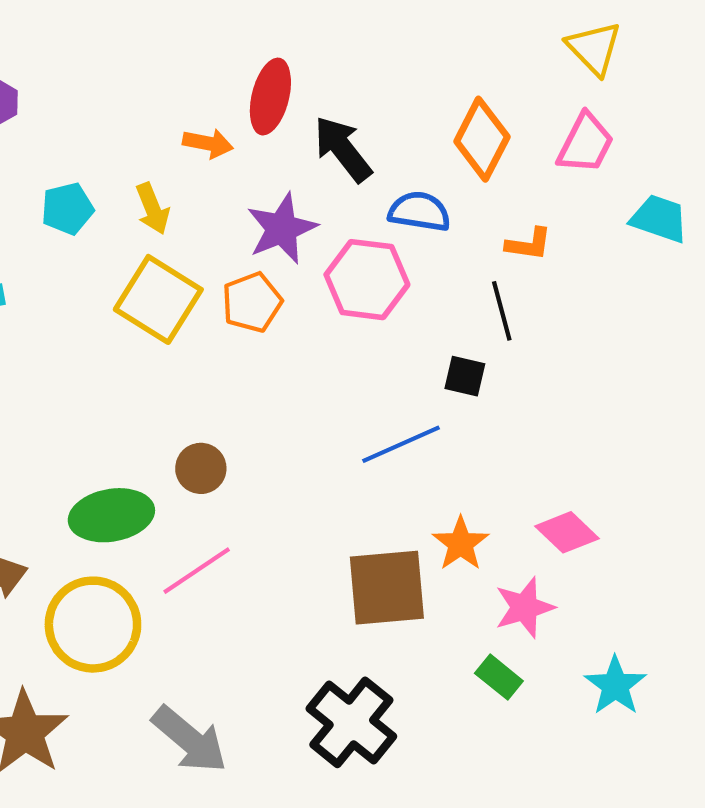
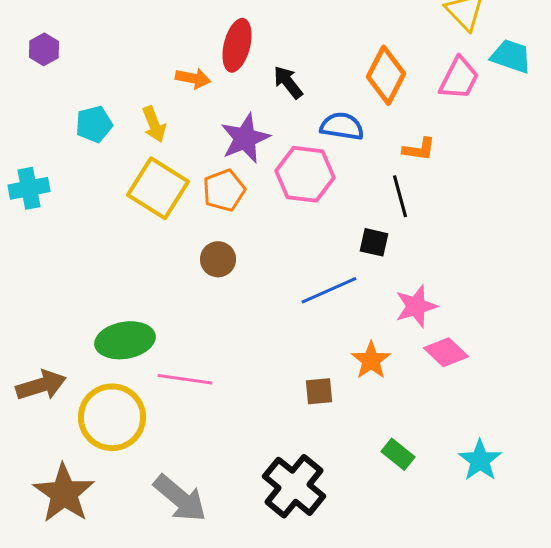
black arrow: (343, 149) -> (288, 82), size x0.7
cyan trapezoid: (659, 219) -> (511, 56), moved
brown circle: (201, 468) -> (218, 259), moved
pink line: (197, 571) -> (185, 379), turned 42
brown square: (387, 588) -> (319, 391), size x0.5
pink star: (524, 607) -> (416, 306), moved

